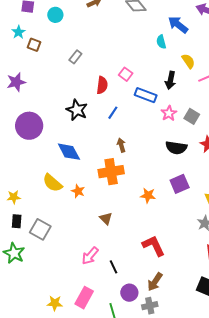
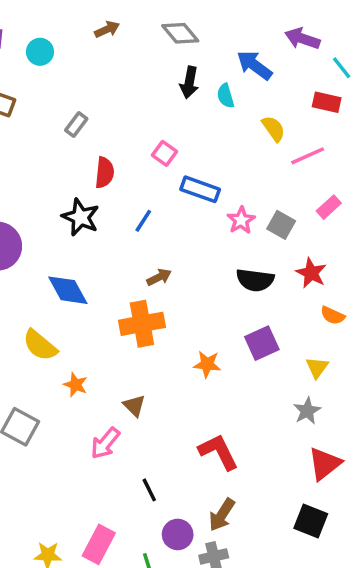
black arrow: (170, 80) -> (189, 82), moved
red semicircle: (102, 85) -> (105, 172), moved
brown arrow: (121, 145) -> (159, 277), turned 80
orange star: (78, 191) -> (76, 385), moved
pink arrow: (90, 256) -> (105, 443), moved

